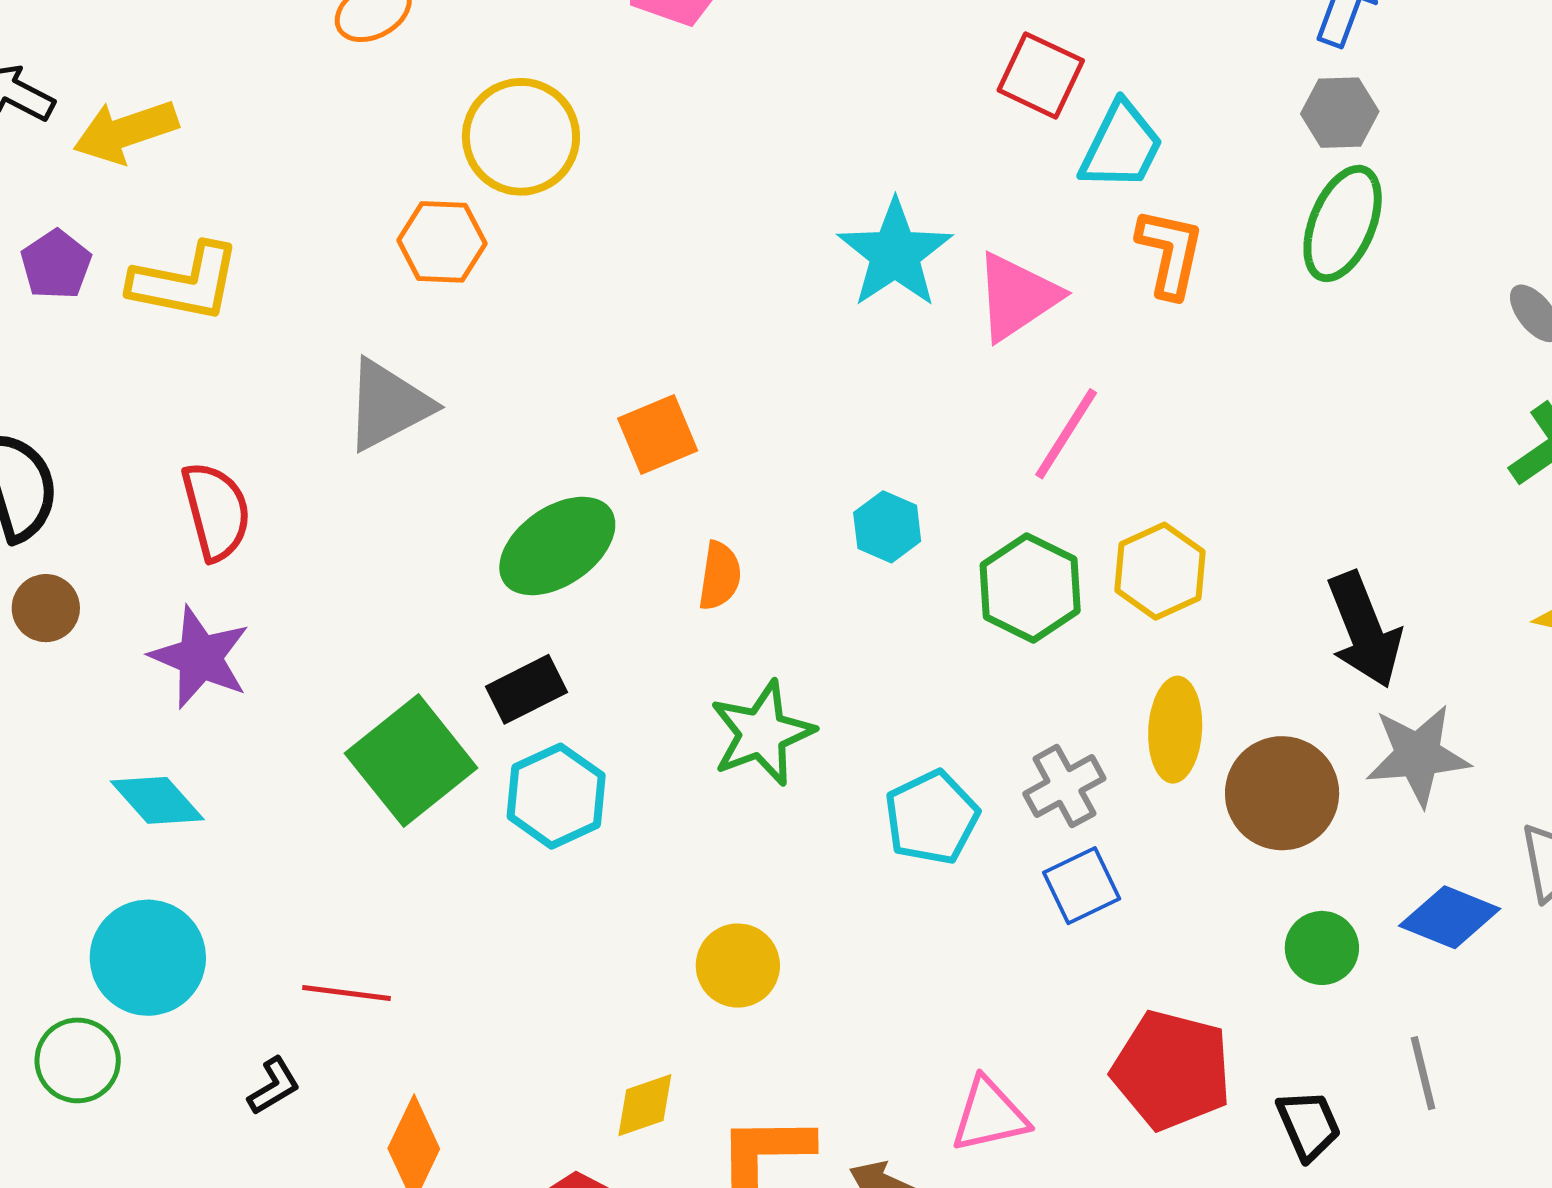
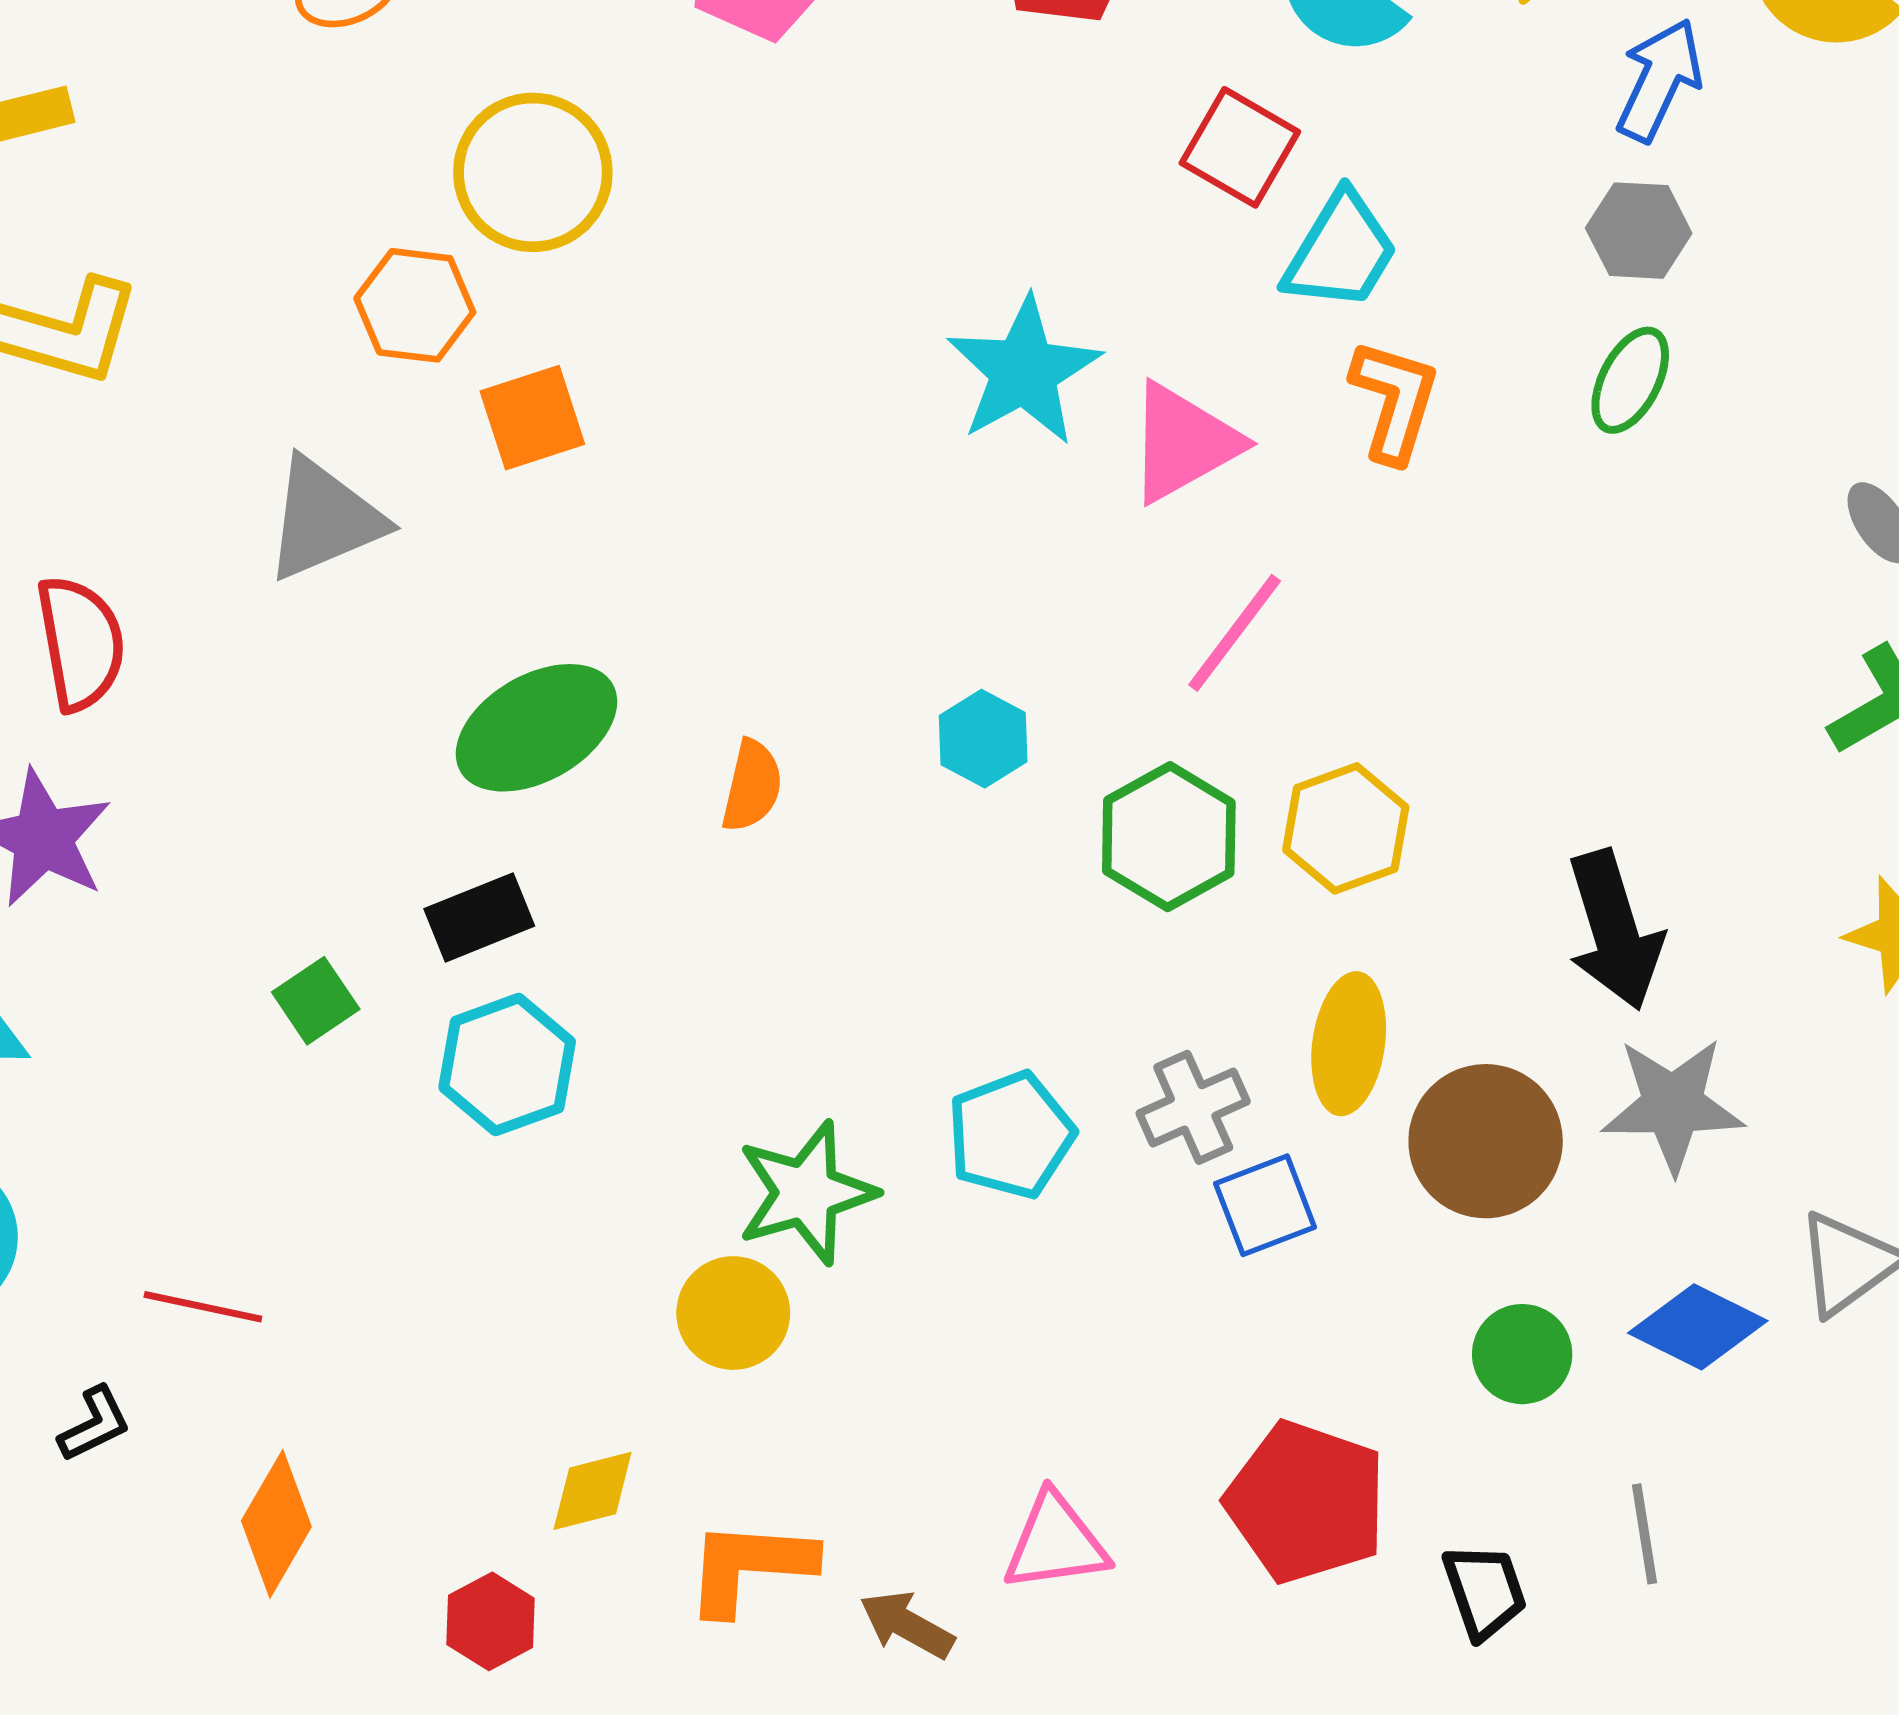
green ellipse: (1343, 223) -> (1630, 380), size x0.7
orange square: (658, 435) -> (532, 418), moved
green star: (762, 733) -> (806, 1193), moved
green square: (411, 761) -> (316, 1001), size x0.5
blue square: (1082, 886) -> (1265, 1205), moved

